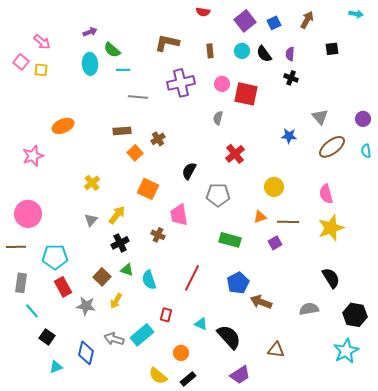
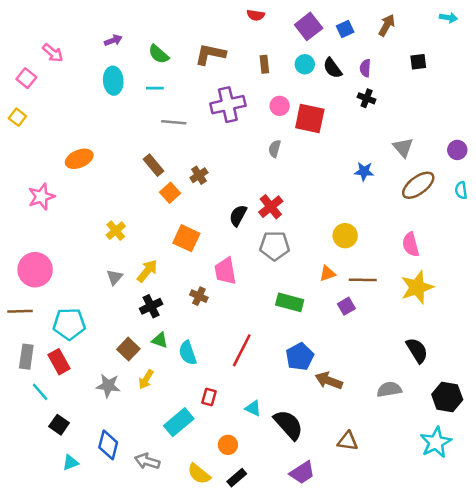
green semicircle: (112, 50) -> (159, 54), moved
yellow square: (41, 70) -> (17, 117), moved, turned 32
brown rectangle: (122, 131) -> (154, 165), turned 54
red cross: (235, 154) -> (271, 207), moved
red rectangle: (63, 287) -> (59, 362), moved
gray arrow: (114, 339) -> (147, 461), moved

